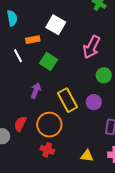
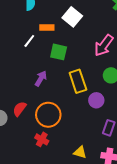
white line: (18, 56) -> (29, 41), turned 56
green square: (49, 61) -> (59, 52), turned -30
yellow rectangle: (68, 100) -> (78, 81), moved

